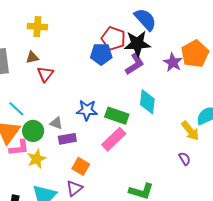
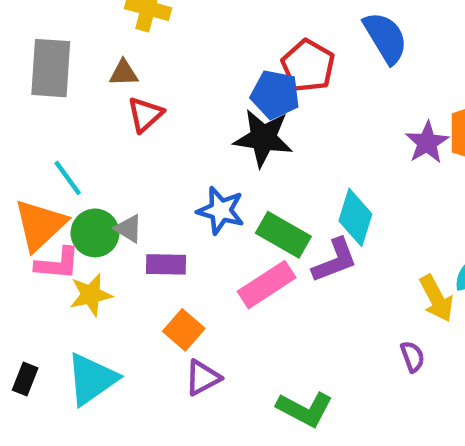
black star: (137, 44) -> (263, 138), moved
purple L-shape: (135, 64) -> (335, 260), moved
gray triangle: (56, 123) -> (129, 229), moved
purple triangle: (74, 188) -> (203, 378), moved

